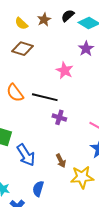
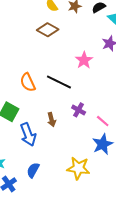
orange semicircle: (15, 93) -> (28, 82), moved
purple cross: (59, 117) -> (79, 110), moved
brown arrow: (61, 161) -> (52, 120), moved

